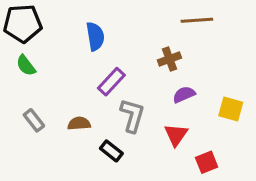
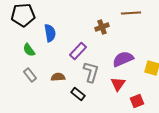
blue semicircle: (95, 36) -> (50, 33), moved
brown cross: (169, 59) -> (102, 27), moved
green semicircle: (26, 65) -> (29, 50), moved
purple semicircle: (184, 94) -> (123, 59), size x1.5

